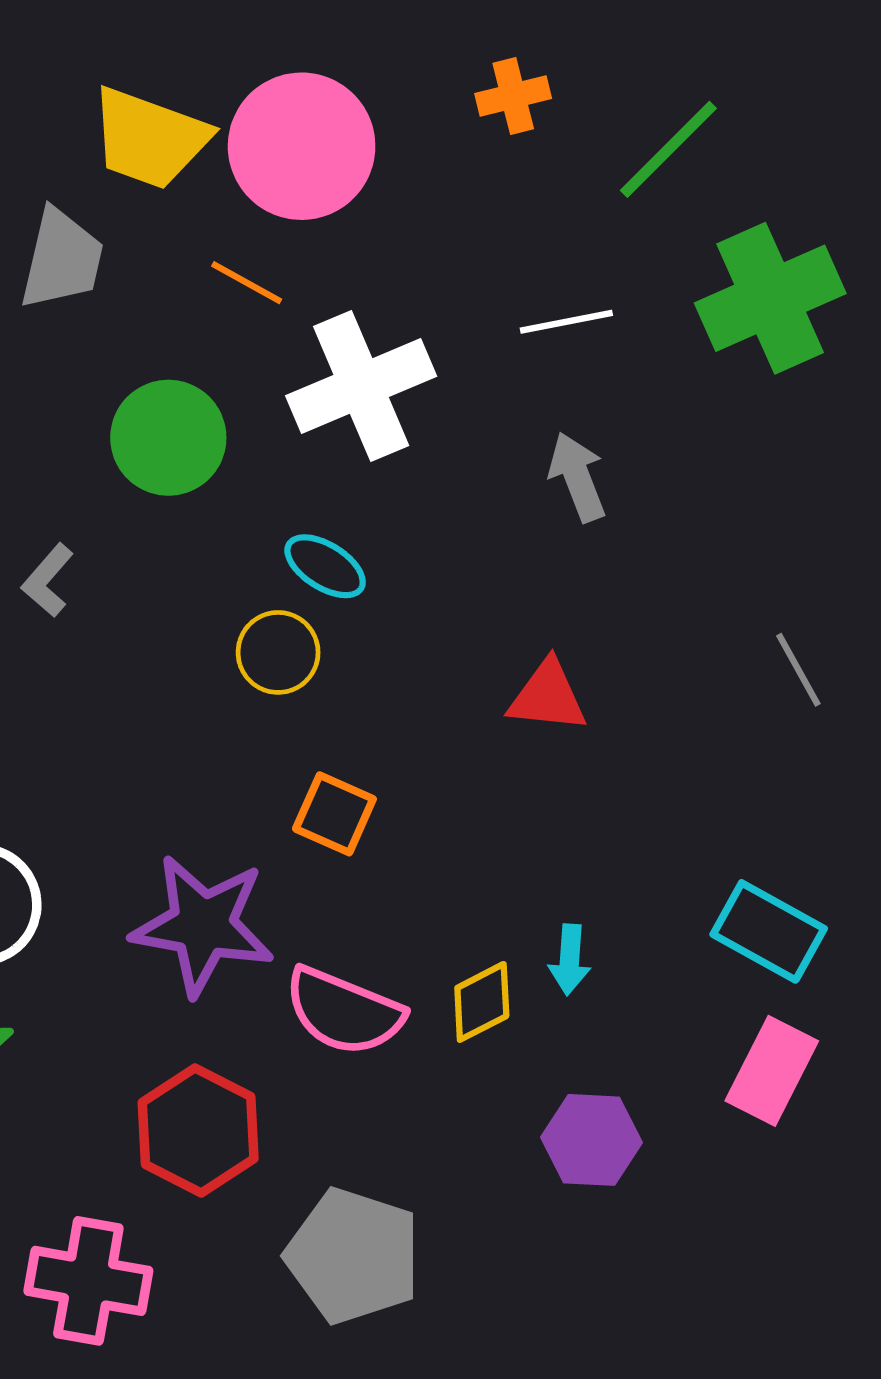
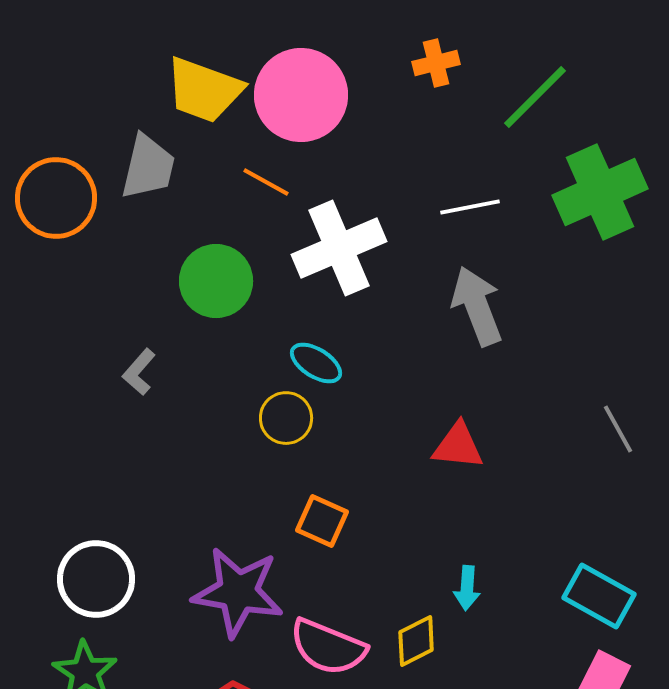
gray arrow: (577, 477) -> (477, 306), size x1.4
cyan arrow: (570, 960) -> (467, 588), moved

